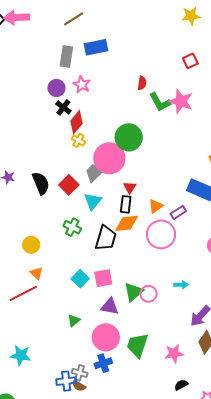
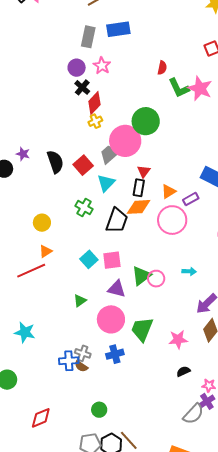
yellow cross: (78, 140) -> (95, 121), turned 32
orange triangle: (36, 273) -> (46, 251), turned 40
blue cross: (103, 363) -> (115, 354), moved

